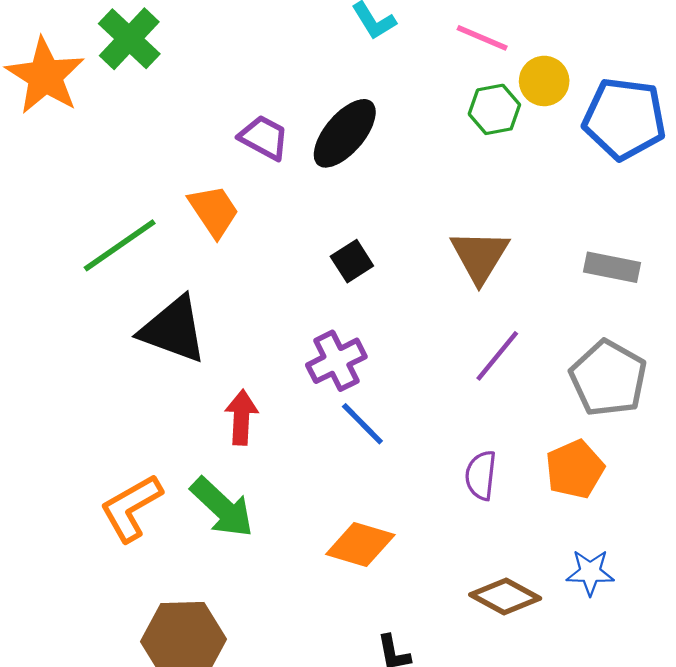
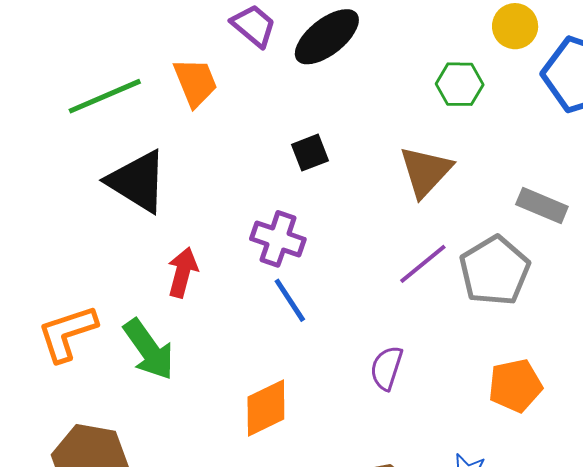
green hexagon: (494, 109) -> (460, 84), moved
purple cross: (336, 361) -> (278, 239), turned 34
gray pentagon: (608, 378) -> (495, 271), moved
orange pentagon: (575, 469) -> (515, 386), moved
orange diamond: (360, 544) -> (266, 408), turned -54

